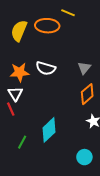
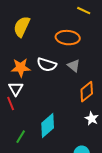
yellow line: (68, 13) -> (84, 11), moved
orange ellipse: (47, 26) -> (68, 38), moved
gray triangle: (84, 68) -> (74, 66), moved, turned -32

